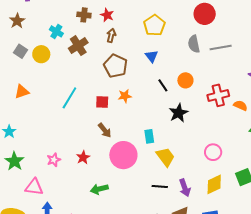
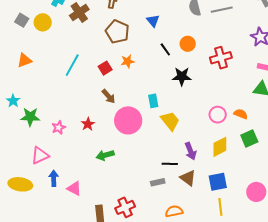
red square: (102, 102) -> (105, 68), turned -32
orange semicircle: (240, 105) -> (241, 114), moved
black star: (179, 113) -> (182, 76), turned 30
green star: (14, 161) -> (30, 117), moved, turned -30
pink triangle: (34, 187) -> (40, 155), turned -30
black line: (160, 187) -> (170, 164), moved

